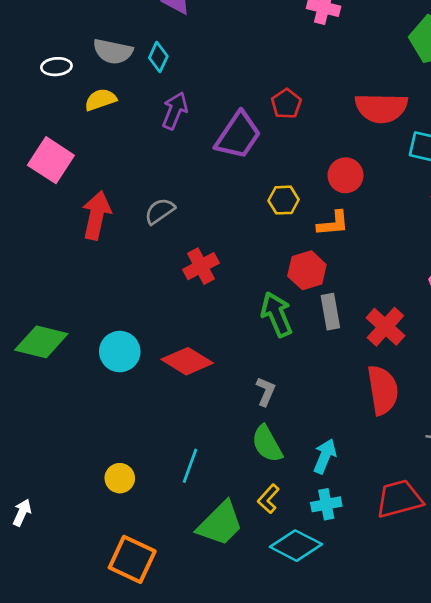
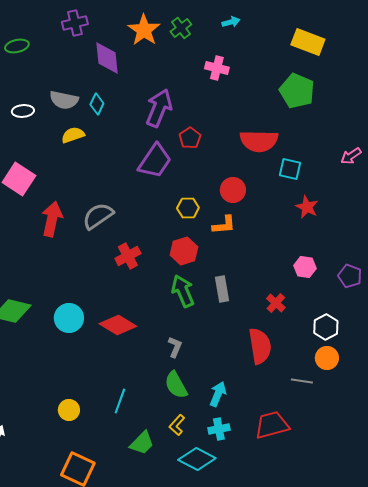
yellow semicircle: (100, 100) -> (73, 135), moved
purple arrow: (175, 111) -> (159, 108), moved, size x1.4
gray semicircle: (160, 211) -> (98, 216), size x1.4
red hexagon: (307, 270) -> (184, 251), moved
red cross: (385, 327) -> (276, 303), moved, size x0.7
green trapezoid: (220, 524) -> (142, 443), size x0.7

